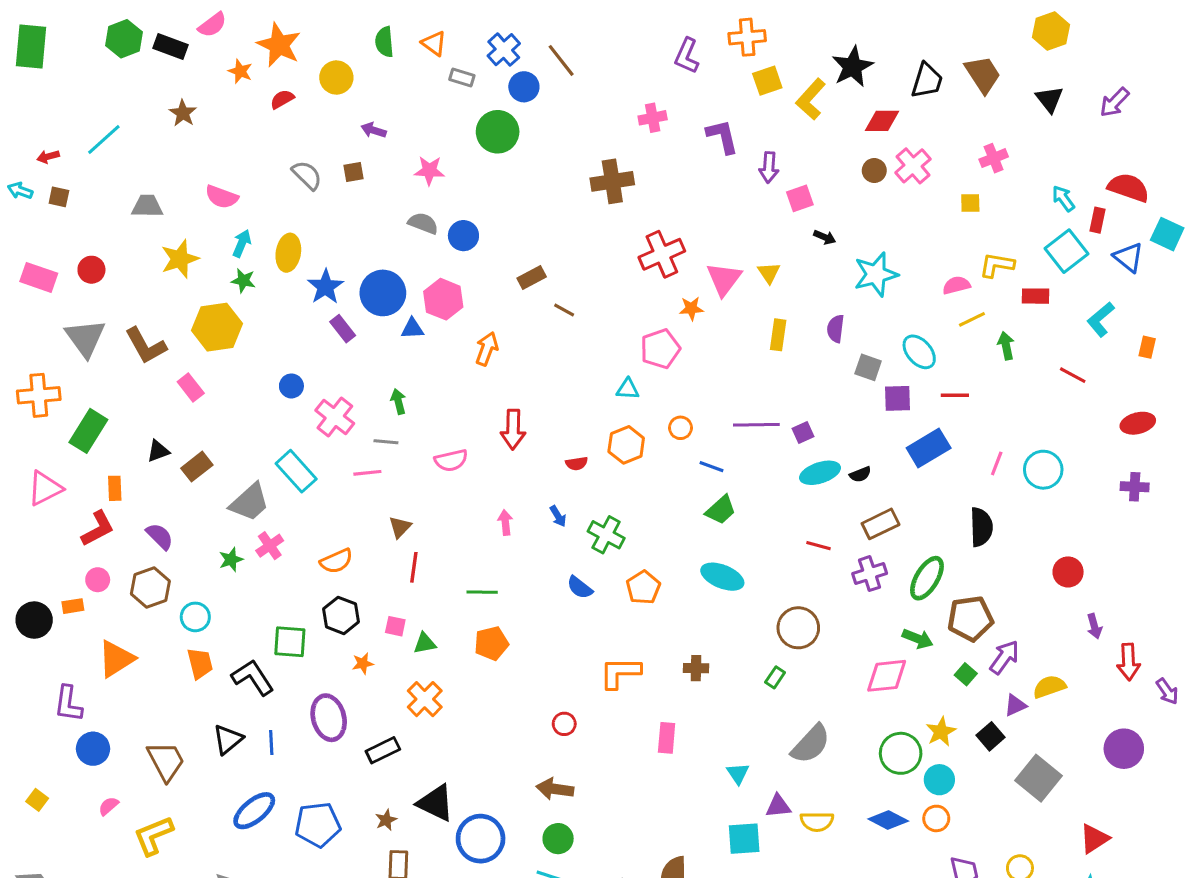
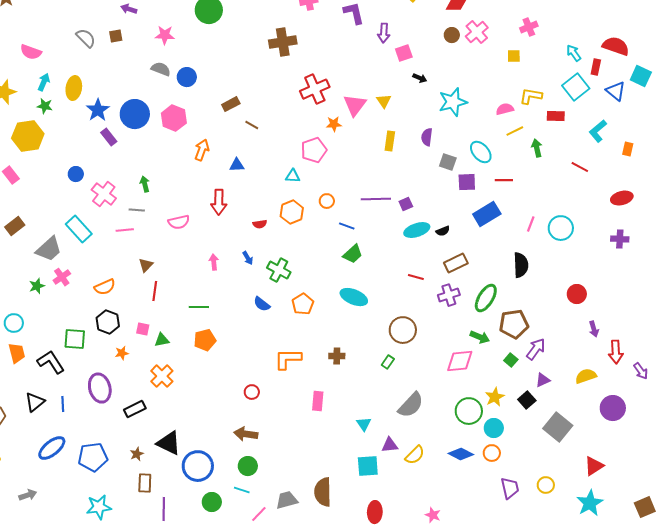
blue triangle: (412, 329) -> (237, 165), moved
yellow semicircle: (1049, 687) -> (586, 376), moved
yellow semicircle: (817, 822) -> (415, 455), turned -45

